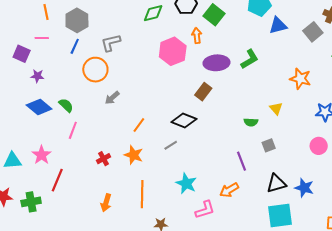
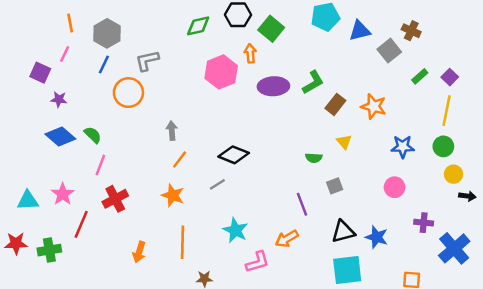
blue triangle: (278, 25) -> (360, 31), moved
pink line: (42, 38) -> (65, 54), turned -64
brown rectangle: (203, 92) -> (335, 104), moved
gray arrow: (112, 98) -> (172, 131), moved, turned 126
red cross: (104, 159) -> (115, 199), moved, size x1.5

